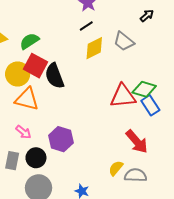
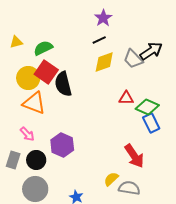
black arrow: (147, 16) -> (151, 51), moved, size x1.6
red triangle: (123, 96) -> (126, 98), moved, size x0.6

